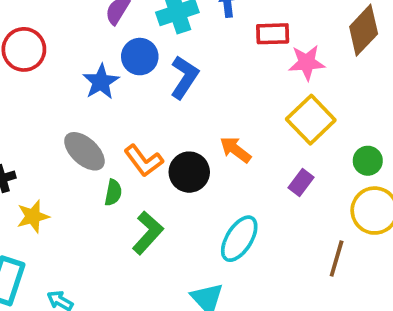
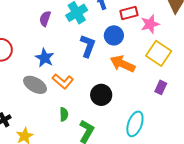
blue circle: (140, 57) -> (114, 35), moved
orange arrow: (235, 150) -> (122, 64), moved, size x1.4
gray ellipse: (84, 151) -> (35, 85), moved
orange L-shape: (144, 161) -> (63, 81), moved

